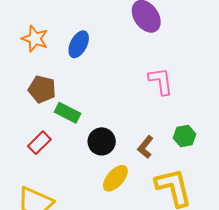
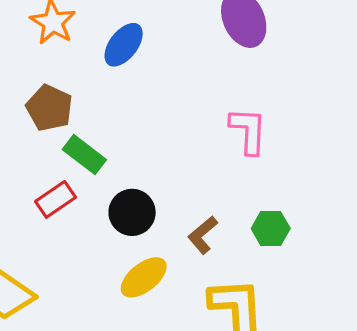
red rectangle: (39, 143) -> (55, 199), moved

